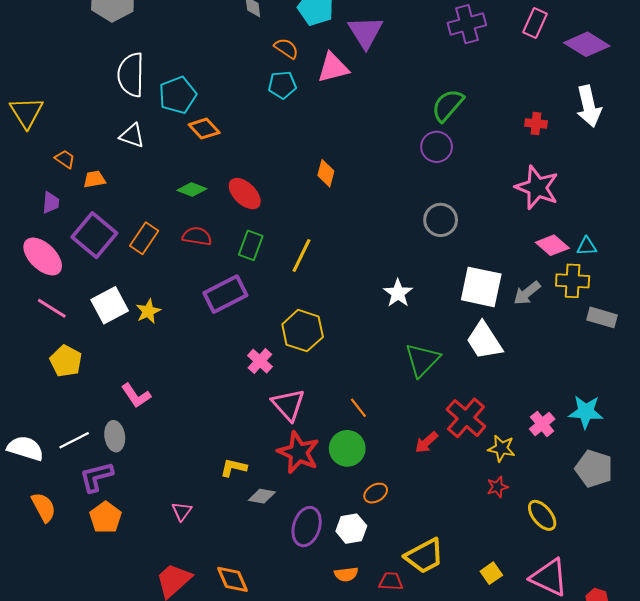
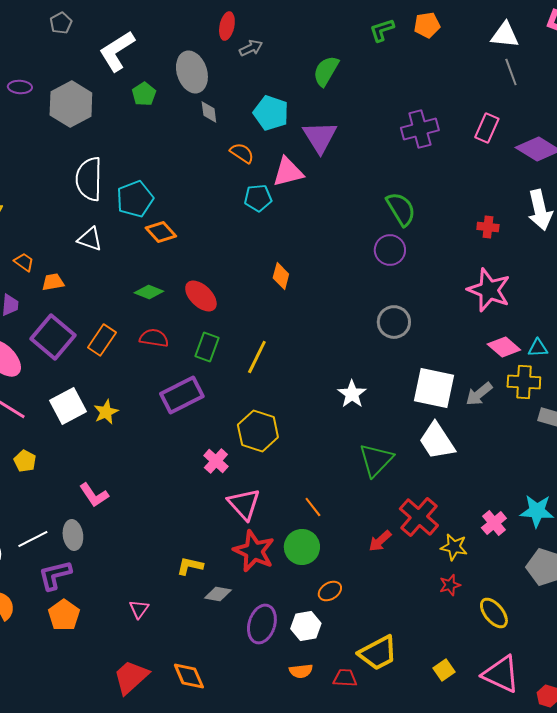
cyan pentagon: (282, 85) -> (258, 198), moved
green semicircle: (448, 105) -> (401, 209), turned 108
yellow pentagon: (66, 361) -> (25, 461), size x0.7

